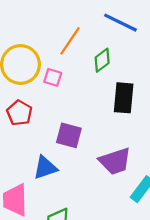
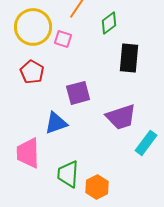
purple square: (69, 135) -> (78, 93), turned -30

